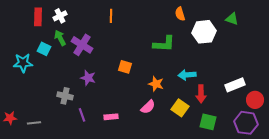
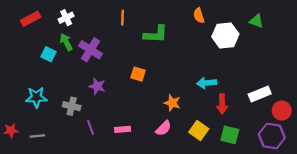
red rectangle: (38, 17) -> (31, 19), moved, turned 60
green L-shape: (164, 44) -> (156, 34), moved
cyan star: (23, 63) -> (36, 97), moved
orange star: (156, 84) -> (172, 103), moved
pink semicircle: (148, 107) -> (163, 128), moved
yellow square: (180, 108) -> (199, 130), moved

